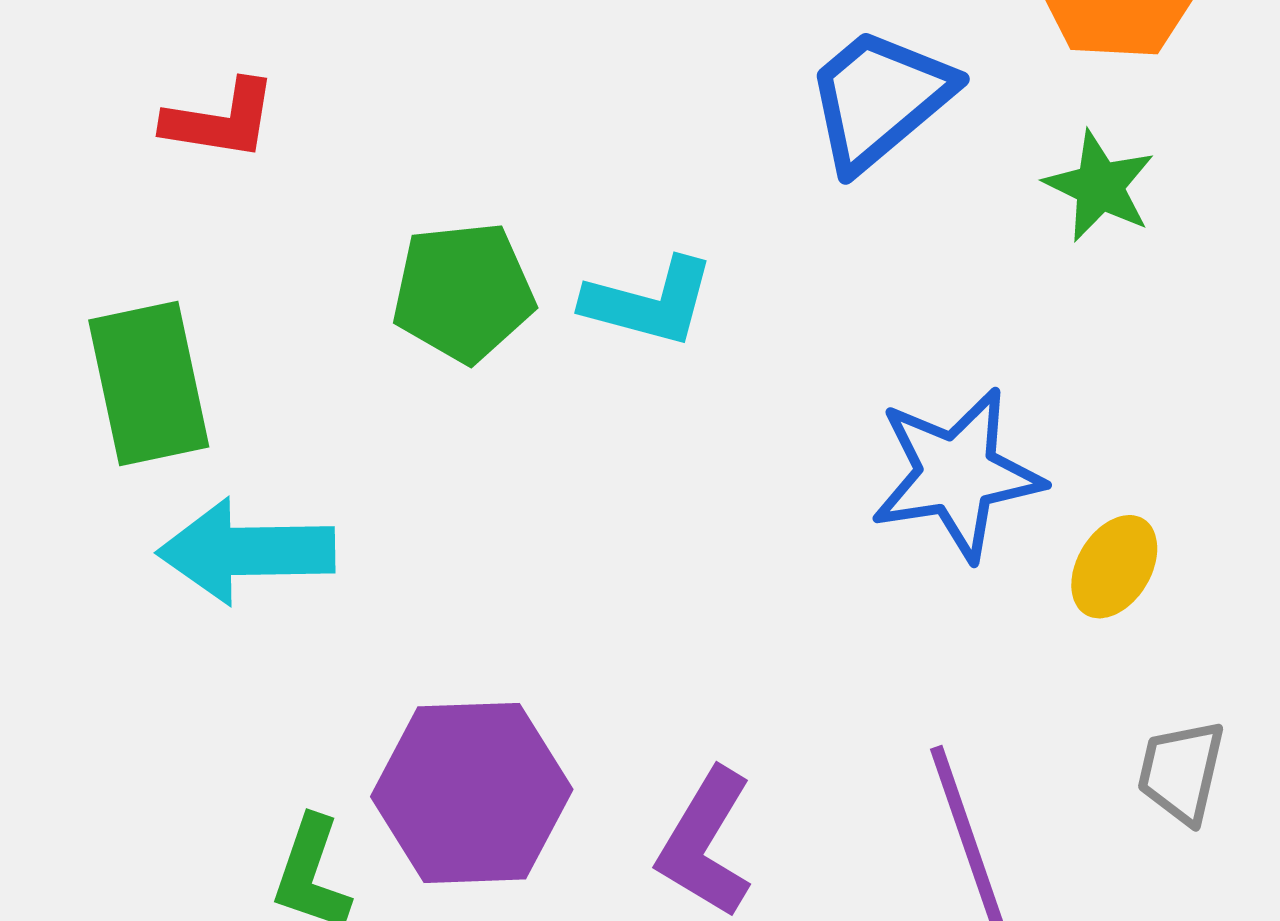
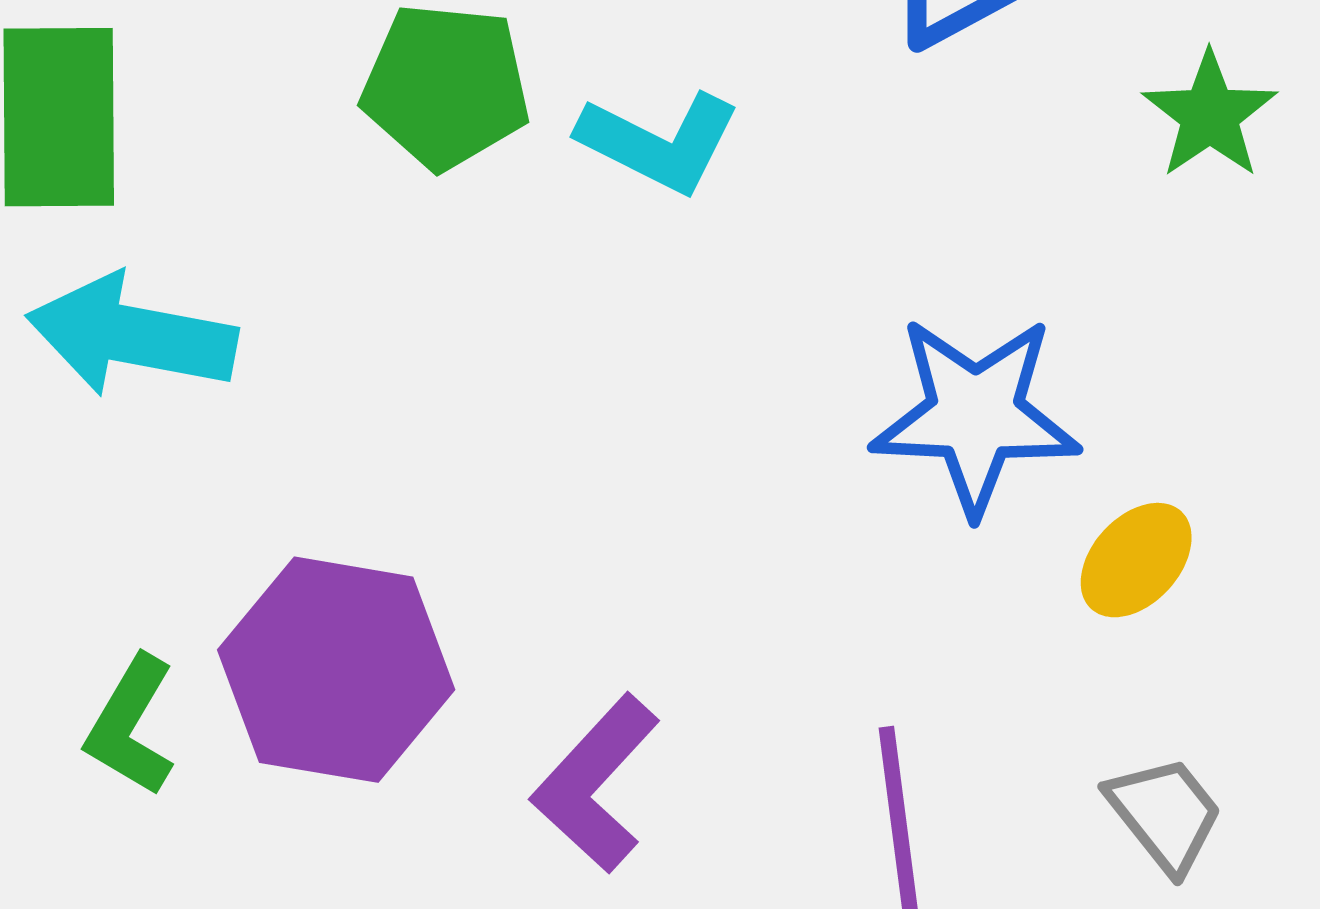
gray trapezoid: (1181, 772) -> (1165, 814), turned 117

